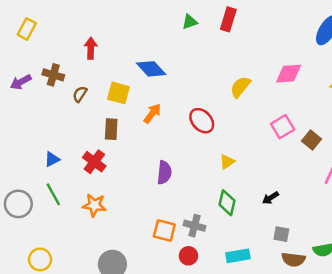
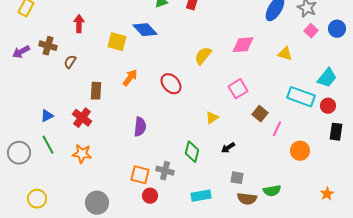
blue diamond: (151, 69) -> (145, 30), moved
yellow square: (118, 93) -> (117, 42), moved
brown square: (312, 140) -> (260, 114), moved
yellow triangle: (227, 162) -> (212, 118), moved
red circle: (188, 256) -> (150, 196), moved

